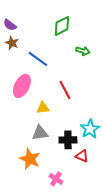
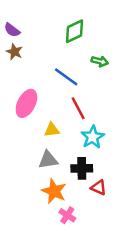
blue line: (38, 59) -> (66, 77), moved
cyan star: (90, 129) -> (93, 137), moved
orange star: (30, 159) -> (54, 191), moved

